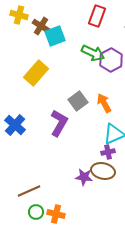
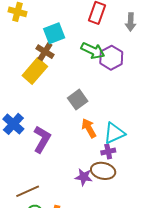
brown cross: (41, 26) -> (45, 52), moved
orange arrow: (104, 103) -> (89, 128), moved
purple L-shape: (59, 123) -> (42, 139), moved

